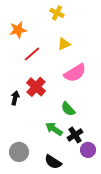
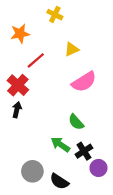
yellow cross: (57, 13) -> (55, 15), moved
red cross: (36, 87) -> (18, 85), moved
gray circle: (19, 152) -> (32, 171), moved

